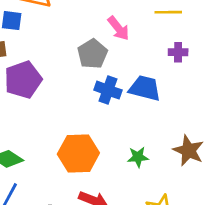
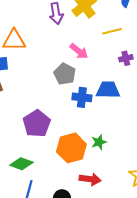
purple pentagon: (23, 80) -> (37, 124), moved
green star: (138, 157) -> (99, 142), moved

